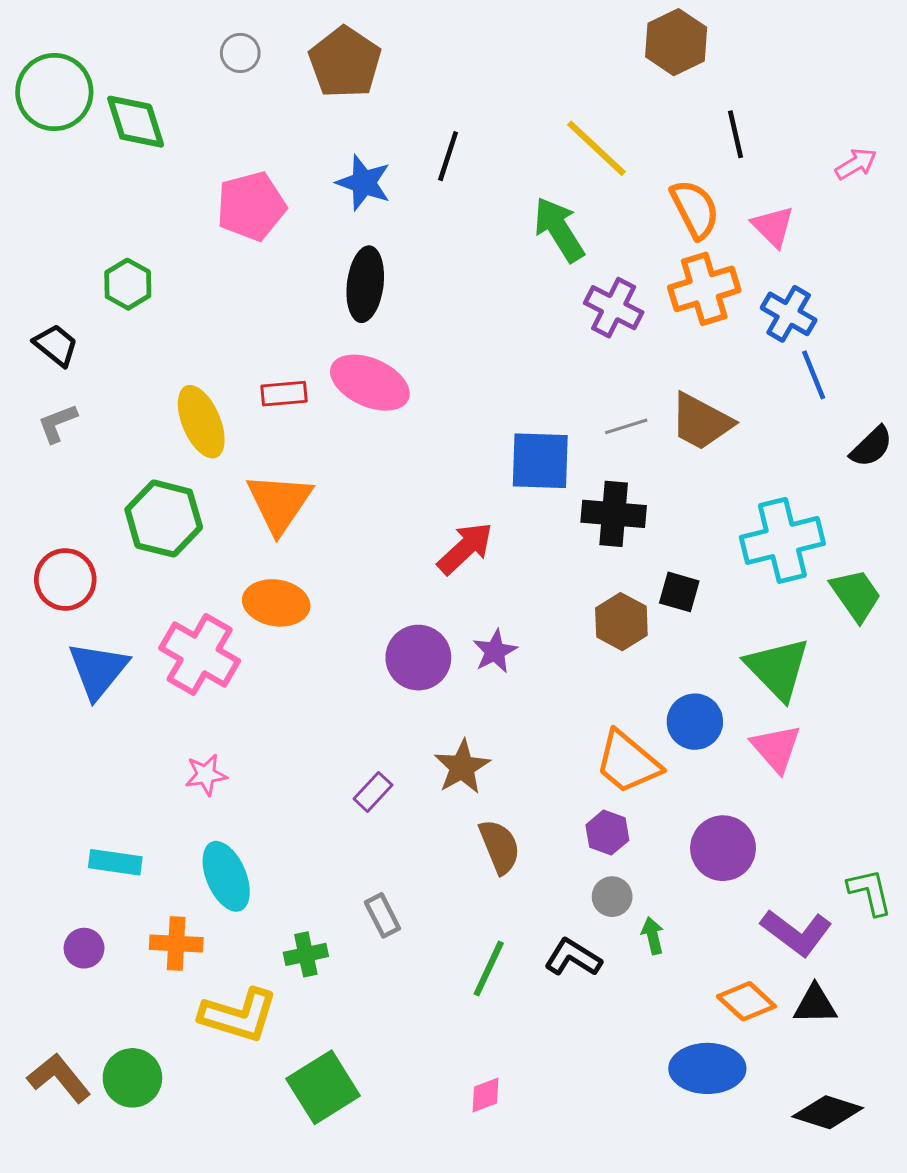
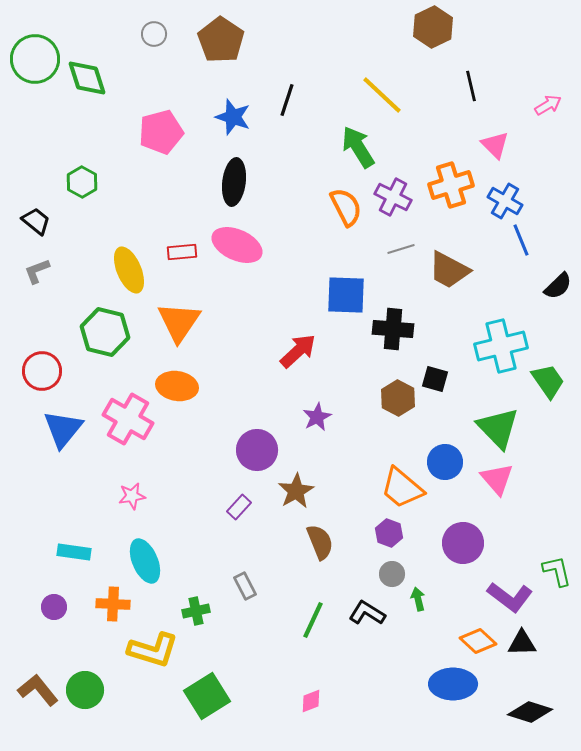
orange semicircle: (695, 209) -> (346, 207), moved
gray line: (626, 426) -> (401, 249), moved
purple circle: (418, 658) -> (257, 450), moved

